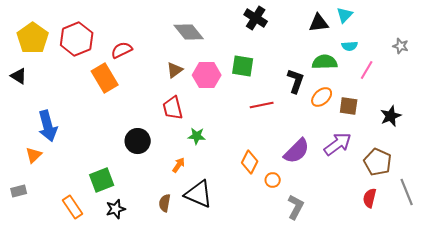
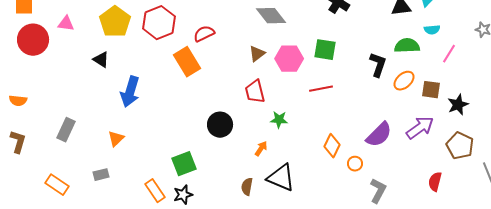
red line: (262, 105) -> (321, 89), moved
black star: (391, 116) -> (458, 105), moved
blue arrow: (48, 126) -> (130, 92), moved, turned 32
red semicircle: (370, 198) -> (435, 182), moved
black star: (116, 209) -> (183, 195), moved

